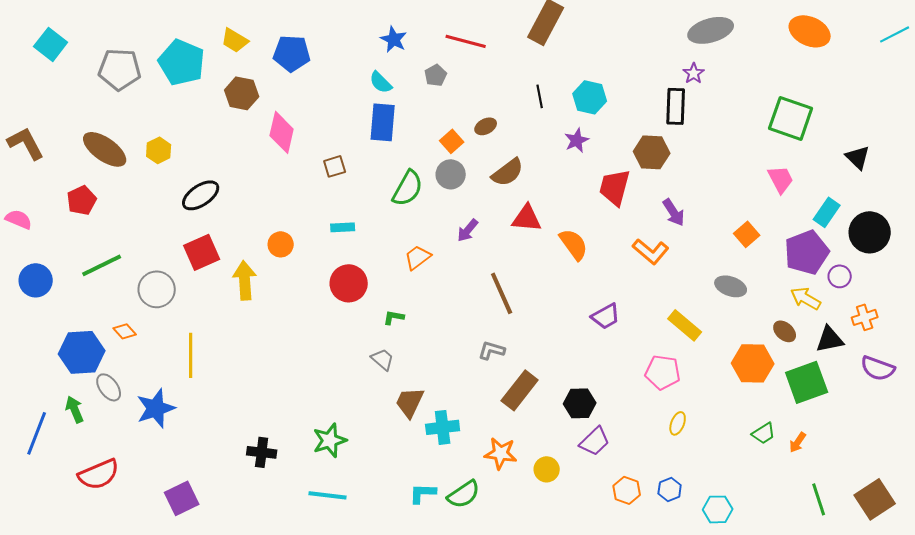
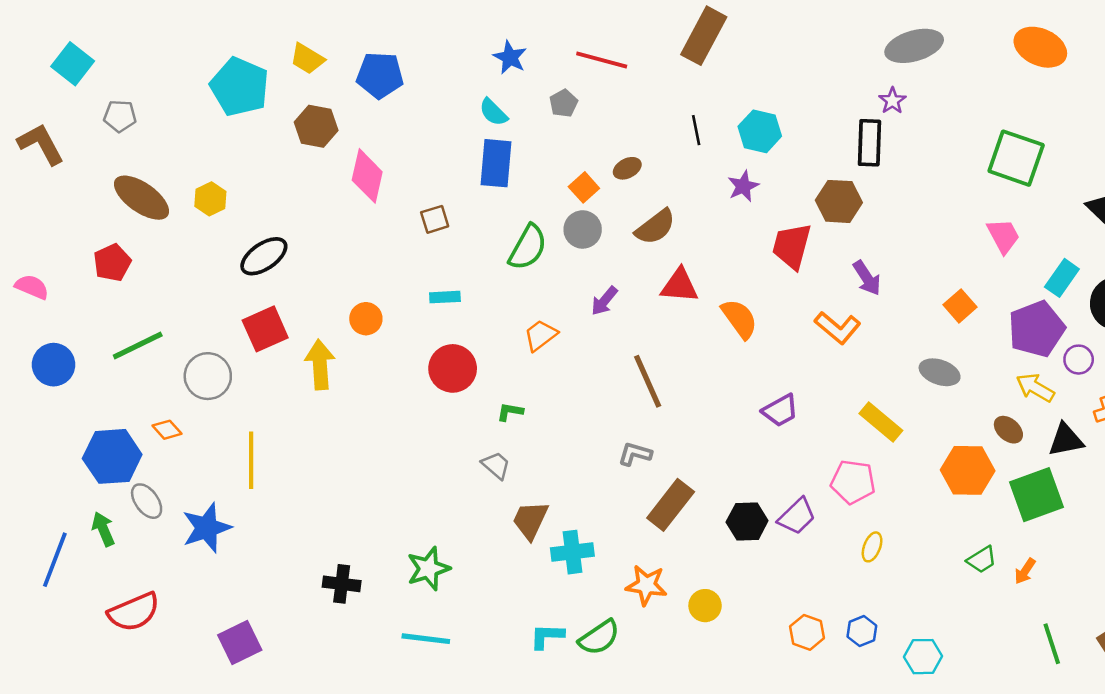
gray pentagon: (120, 69) -> (120, 116), moved, size x0.6
brown L-shape: (26, 143) -> (41, 144), moved
purple trapezoid: (595, 441) -> (797, 516), moved

